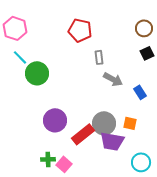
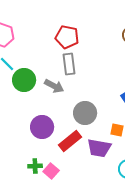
gray rectangle: (99, 57) -> (69, 64), moved, size x1.5
gray arrow: (113, 79) -> (54, 86), moved
gray circle: (104, 123) -> (85, 113), moved

